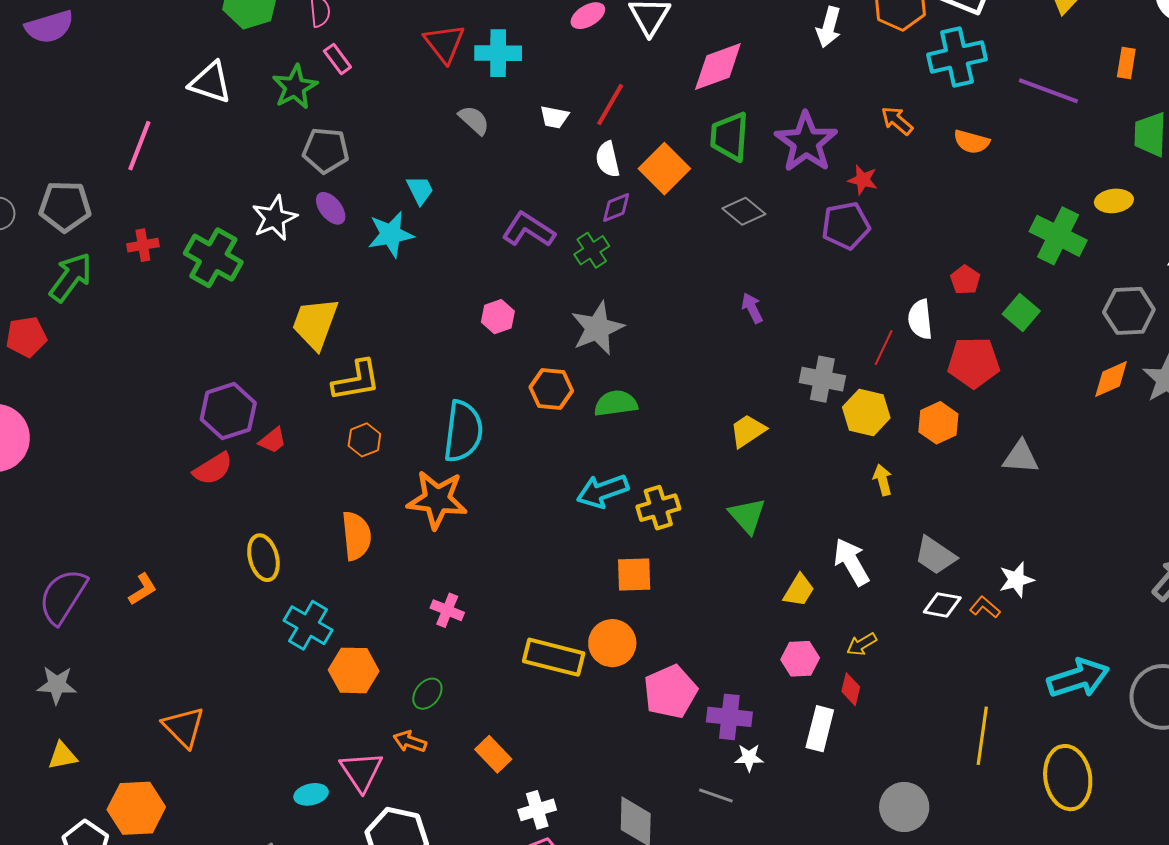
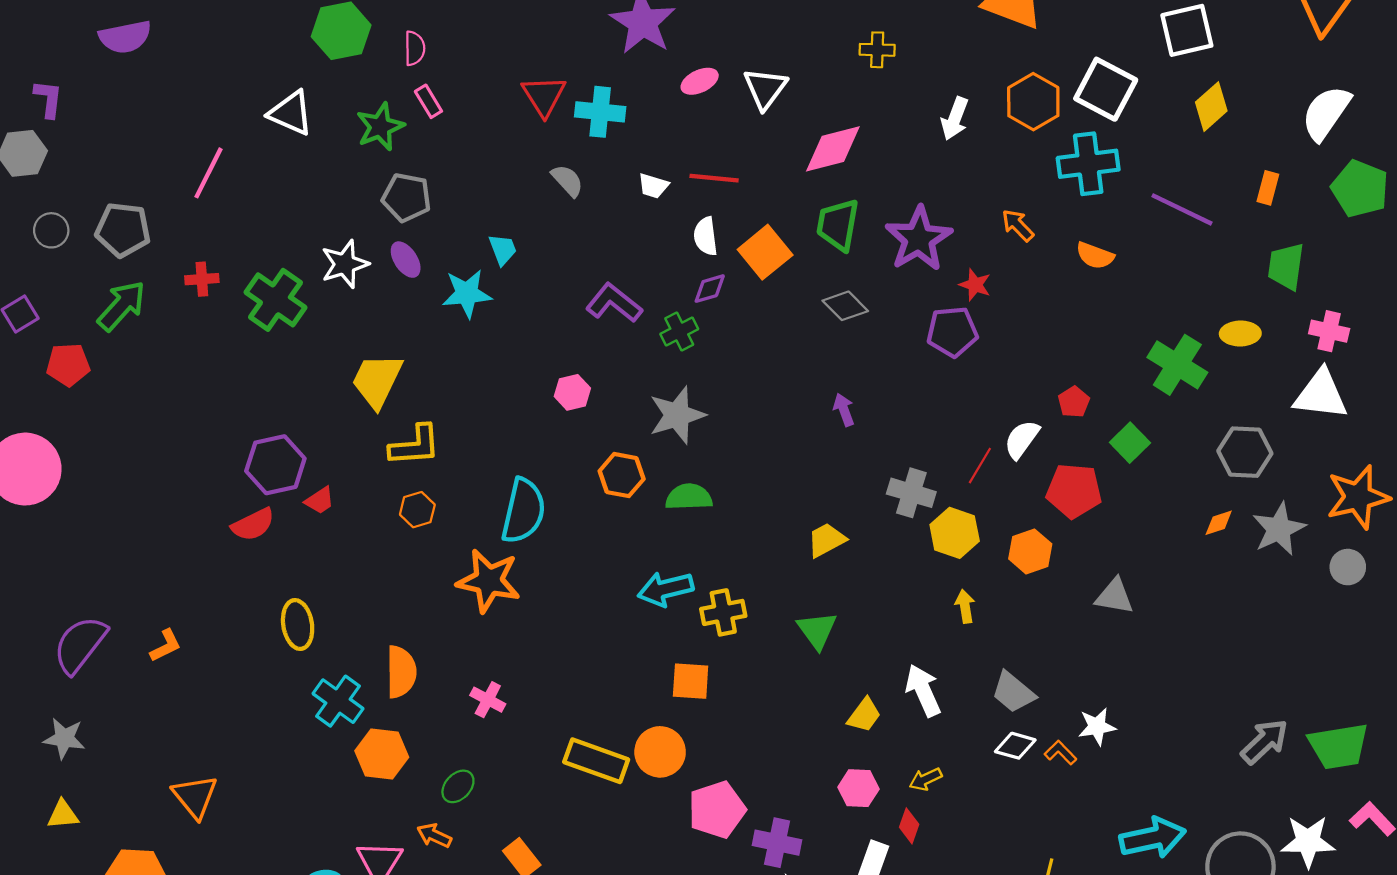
red line: (610, 104) -> (714, 178), turned 60
white semicircle: (920, 319) -> (1022, 439), turned 36
orange diamond: (1111, 379) -> (1219, 523), size x0.7
orange semicircle: (356, 536) -> (401, 672), moved

